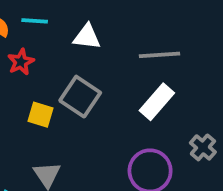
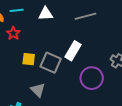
gray square: (80, 97) -> (51, 63), moved
white rectangle: (157, 102) -> (73, 51), moved

